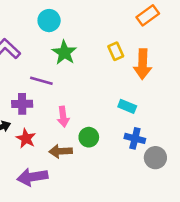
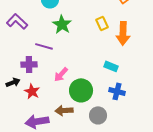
pink arrow: (63, 117) -> (61, 74), turned 49
green circle: (89, 137) -> (81, 90), size x1.5
brown arrow: (61, 151) -> (64, 110), moved
gray circle: (155, 158) -> (98, 115), moved

